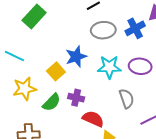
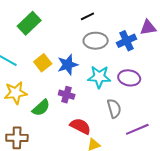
yellow square: (56, 71) -> (43, 63), moved
purple cross: (76, 98) -> (67, 95), moved

